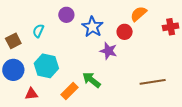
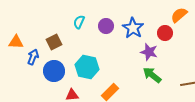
purple circle: (66, 15) -> (106, 26), moved
cyan semicircle: (38, 31) -> (79, 22), moved
green arrow: (91, 80) -> (152, 75), moved

